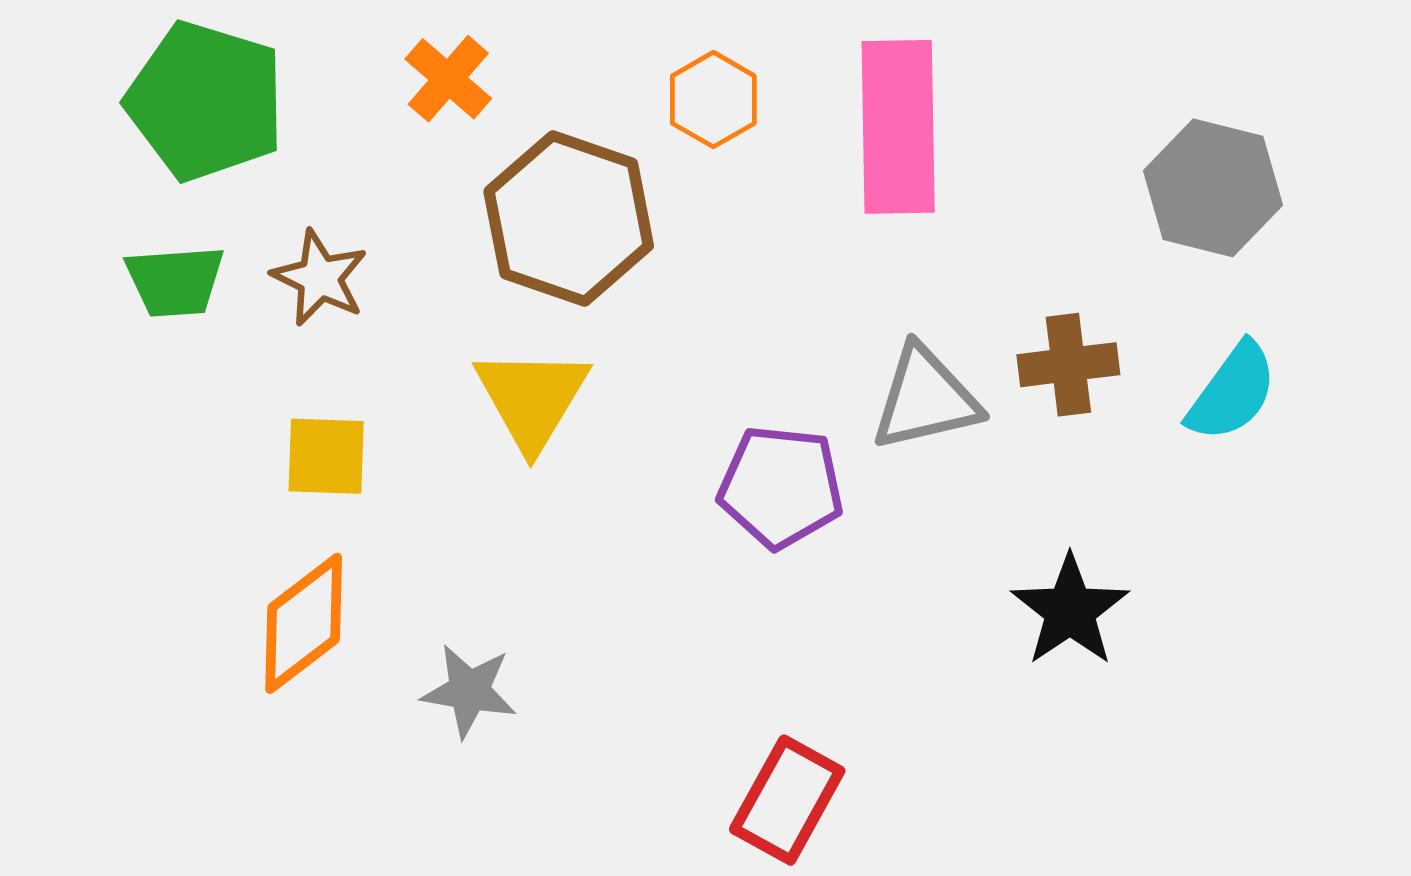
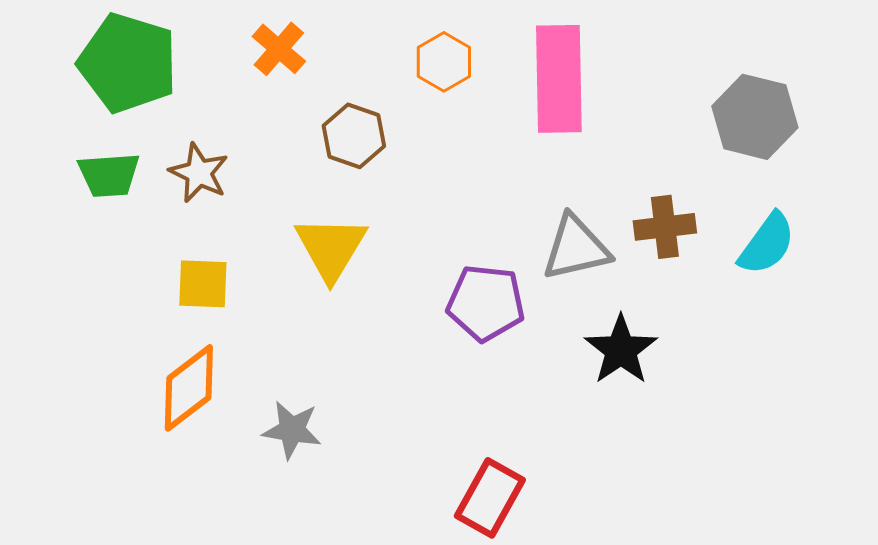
brown hexagon: (569, 218) -> (354, 136), size x0.6
black star: (1070, 611) -> (621, 350), moved

